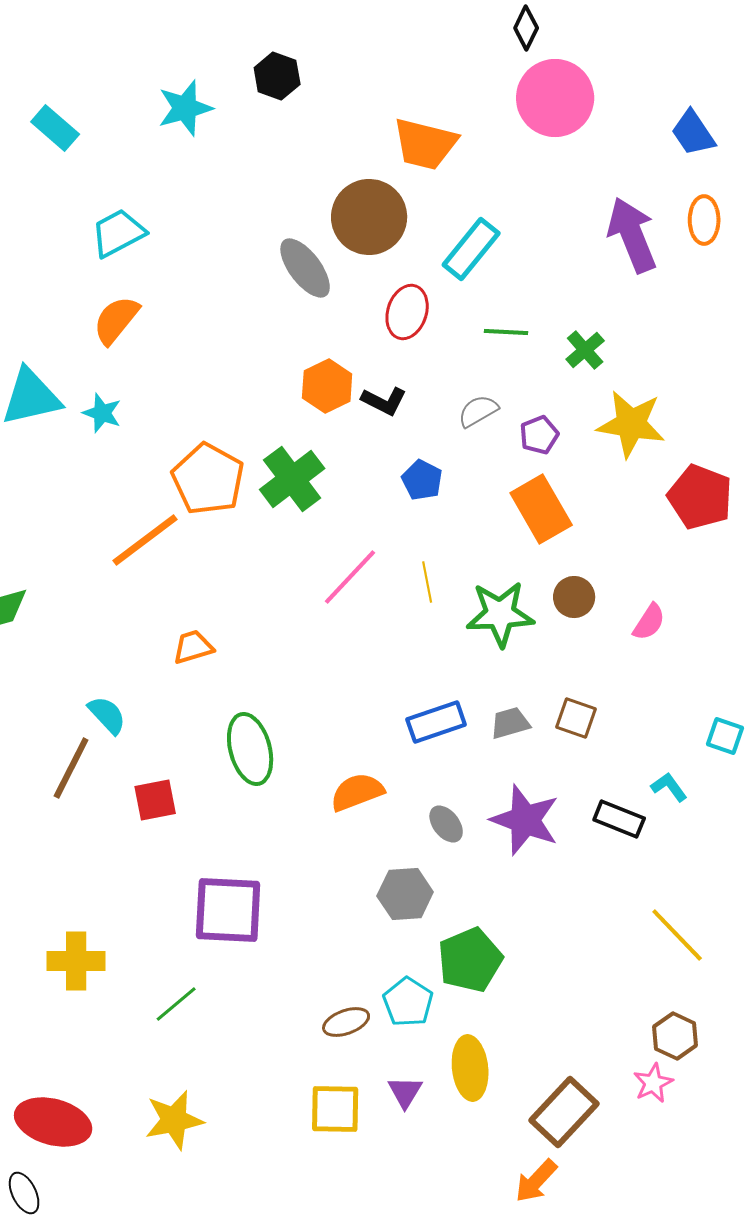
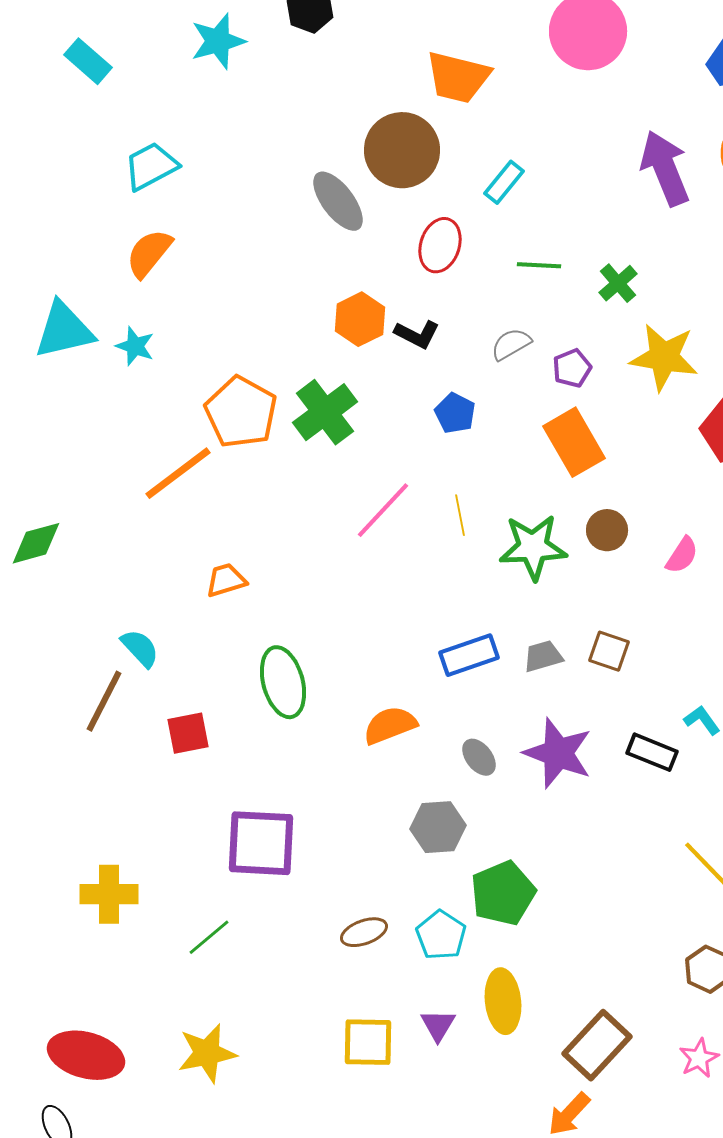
cyan rectangle: (471, 249) -> (504, 182), size x0.7
brown ellipse: (346, 1022) -> (364, 932), moved
pink star: (653, 1083) -> (699, 1058), moved

